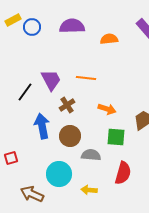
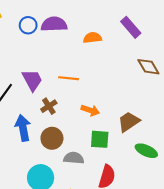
blue circle: (32, 27) -> (28, 25), moved

